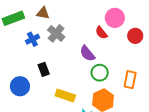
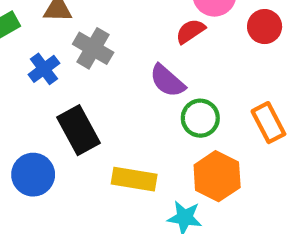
red semicircle: (101, 33) -> (190, 31), turned 104
black rectangle: (44, 69) -> (78, 130), size x1.5
orange rectangle: (130, 80) -> (268, 123), turned -30

